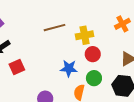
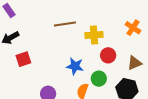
orange cross: (122, 24) -> (133, 28), turned -35
red circle: (93, 54) -> (108, 55), moved

